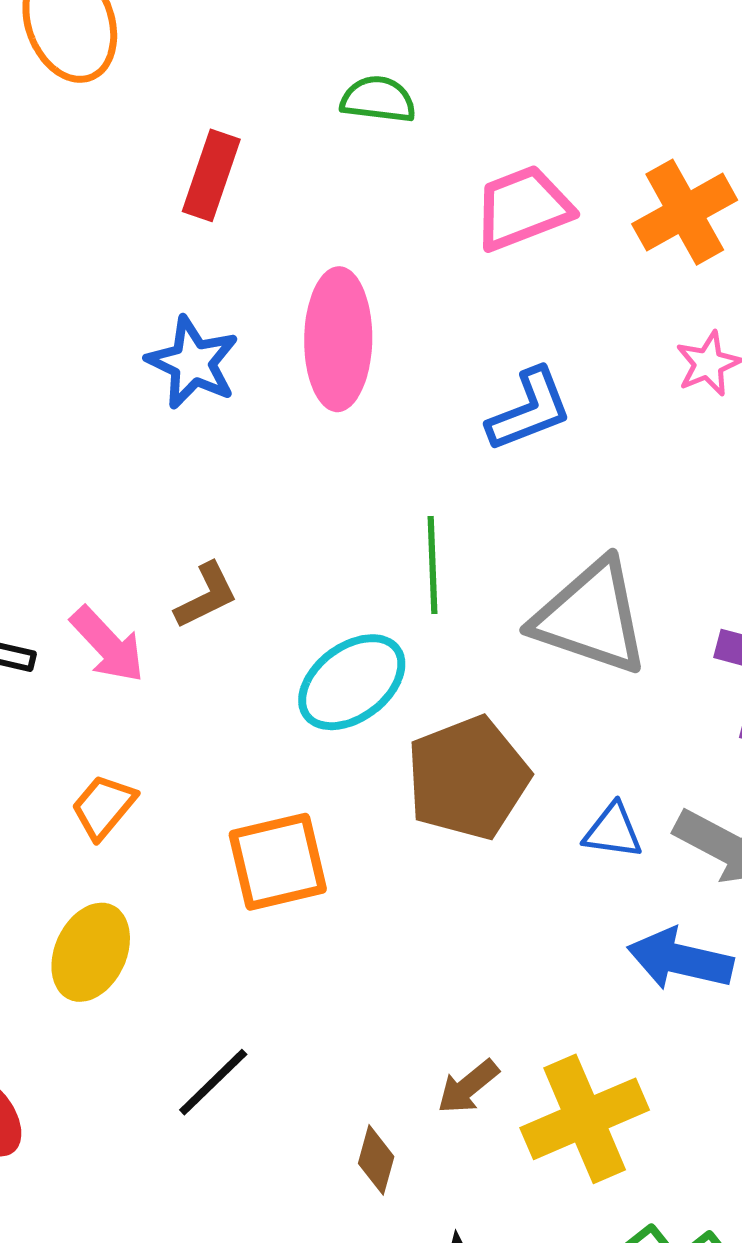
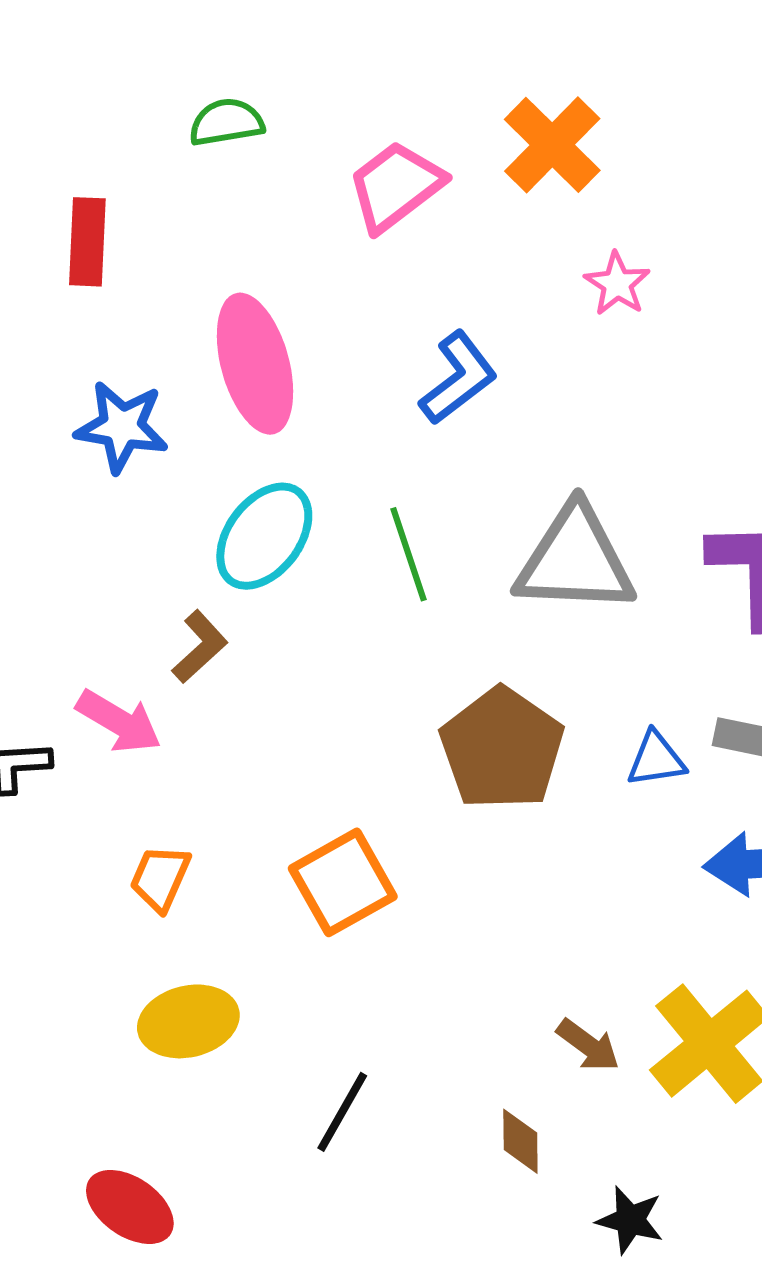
cyan ellipse: (352, 682) -> (264, 536), moved
yellow ellipse: (91, 952) -> (188, 1021), turned 68
brown arrow: (468, 1087) -> (588, 1045), turned -88

